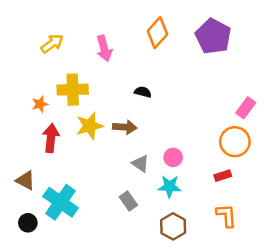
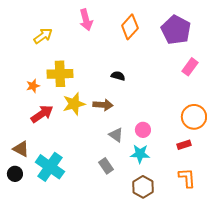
pink arrow: (104, 48) -> (86, 20), moved
pink rectangle: (246, 108) -> (190, 67), moved
red arrow: (51, 138) -> (42, 114), turned 50
black circle: (28, 223) -> (15, 174), moved

